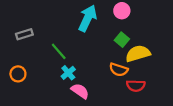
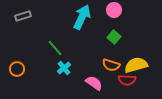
gray rectangle: (24, 34) -> (23, 16), moved
yellow semicircle: (138, 54) -> (136, 65), moved
pink semicircle: (80, 91) -> (94, 83), moved

